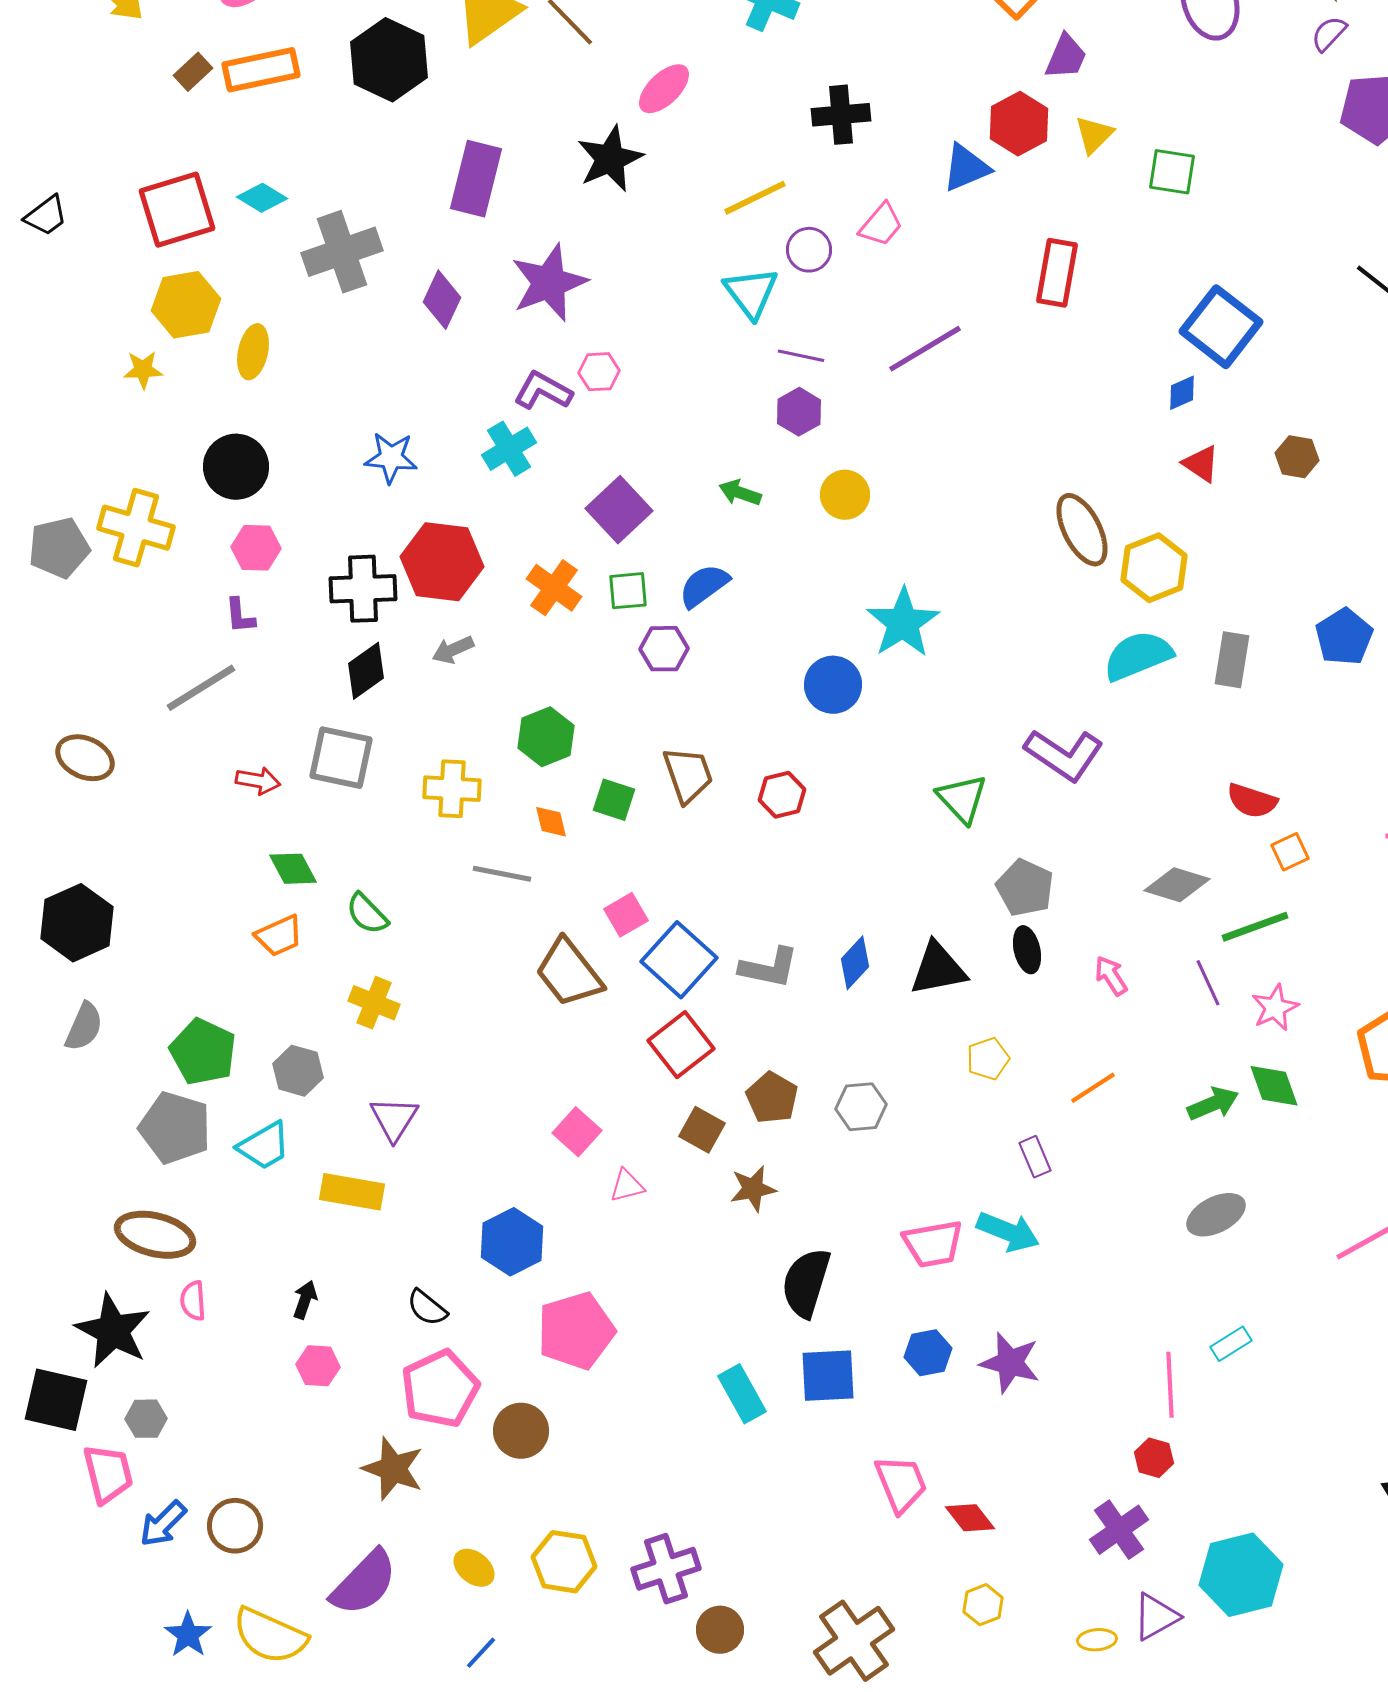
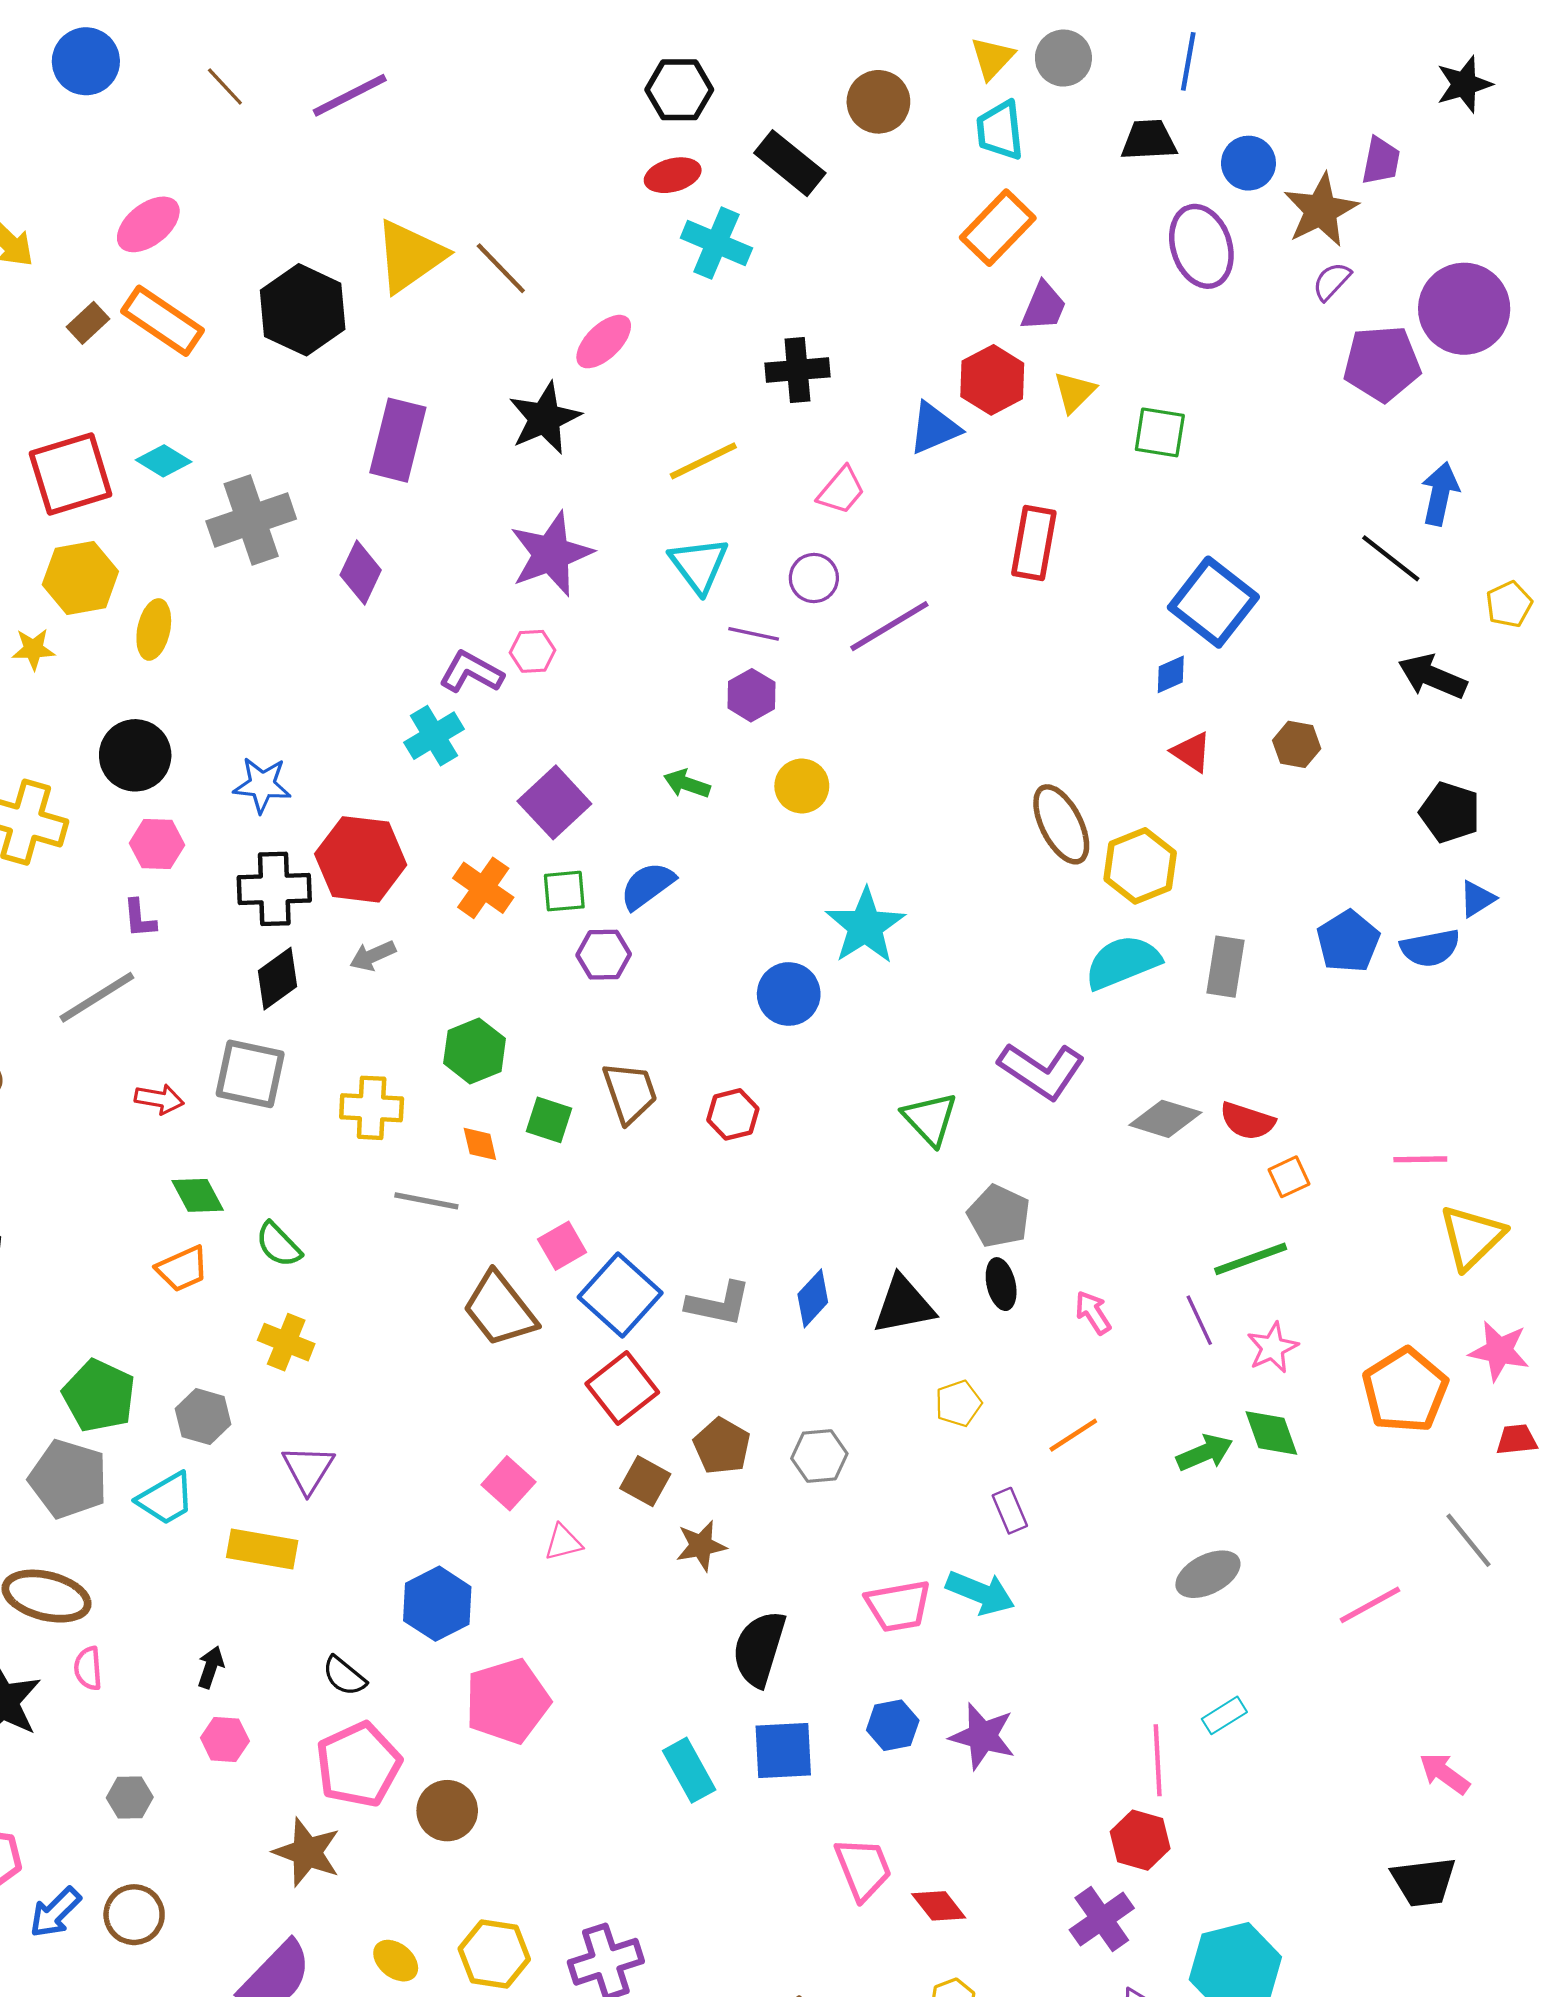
orange rectangle: (261, 70) -> (163, 321), turned 46
purple circle: (809, 250) -> (814, 578), moved
purple star: (549, 283) -> (551, 554), moved
blue star: (391, 458) -> (262, 785), moved
gray diamond: (1177, 885) -> (1165, 1119), moved
gray hexagon: (146, 1419) -> (130, 1797), moved
red hexagon: (1154, 1458) -> (1140, 1840), size x1.4

